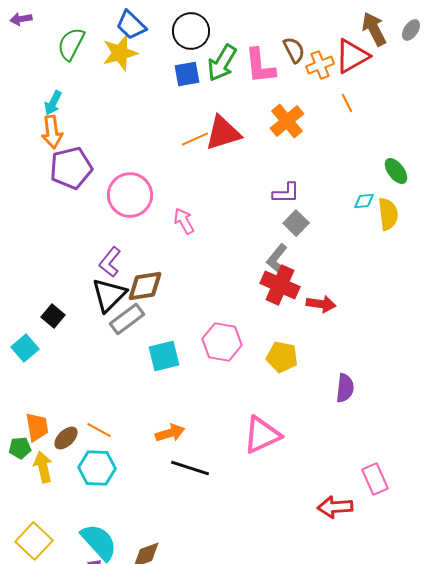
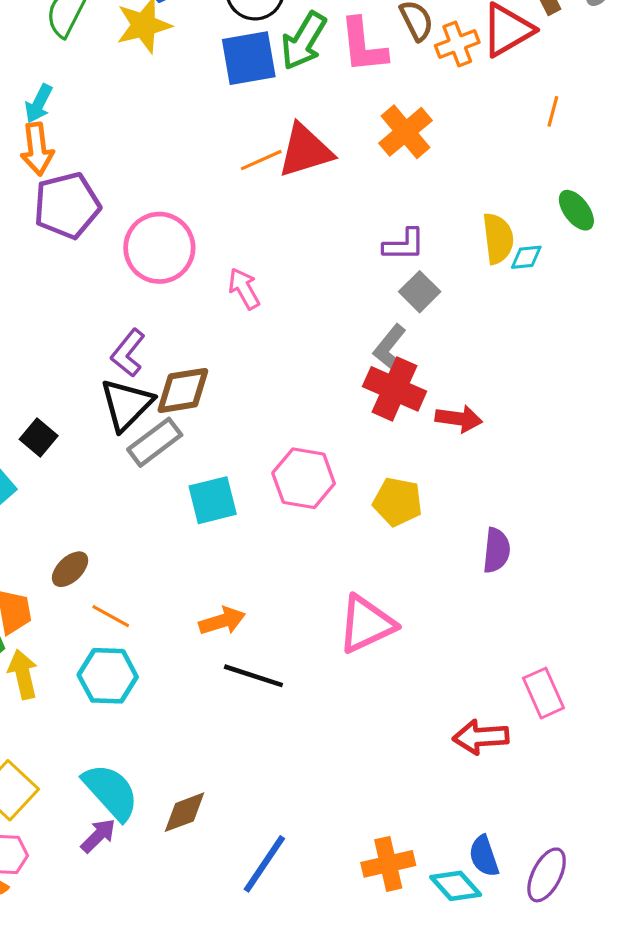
blue square: (187, 74) -> (249, 58), size x1.4
orange line: (347, 103) -> (553, 111), moved, turned 42
yellow semicircle: (388, 214) -> (498, 238), moved
brown ellipse: (66, 438) -> (70, 569), moved

